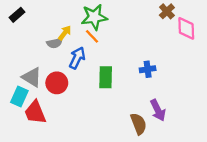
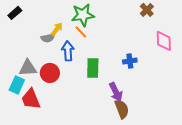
pink diamond: (186, 28) -> (164, 41), moved
blue arrow: (77, 58) -> (68, 51), turned -30
gray triangle: (32, 77) -> (28, 68), turned -36
purple arrow: (158, 110) -> (116, 92), moved

